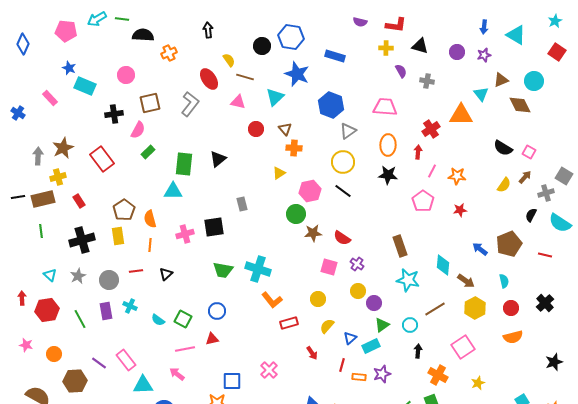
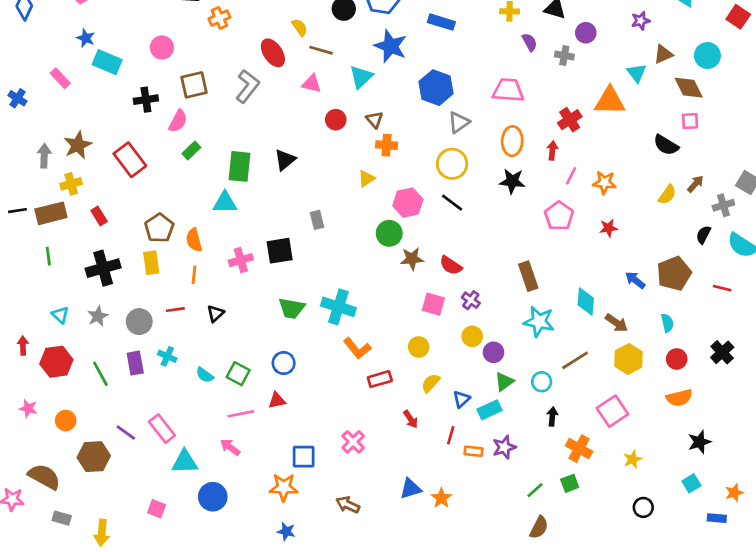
purple circle: (457, 52) -> (586, 33), moved
pink square: (529, 152) -> (690, 121), moved, turned -32
black star: (554, 362) -> (699, 442), moved

